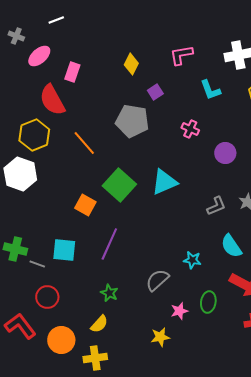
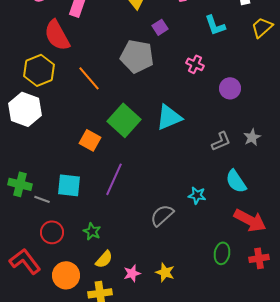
green star: (109, 293) -> (92, 231), moved
green ellipse: (208, 302) -> (222, 253), moved
pink star: (179, 311) -> (132, 273), moved
yellow star: (160, 337) -> (165, 272), turned 30

